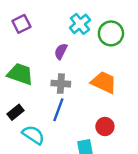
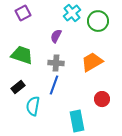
orange trapezoid: (104, 82) -> (92, 62), turned -55
red circle: (105, 127) -> (102, 99), moved
cyan semicircle: (33, 135) -> (33, 106), turned -114

